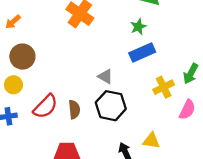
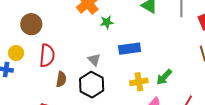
green star: (138, 27) -> (107, 22), moved
yellow circle: (13, 85) -> (16, 53), moved
red semicircle: (45, 106) -> (47, 55), moved, turned -55

